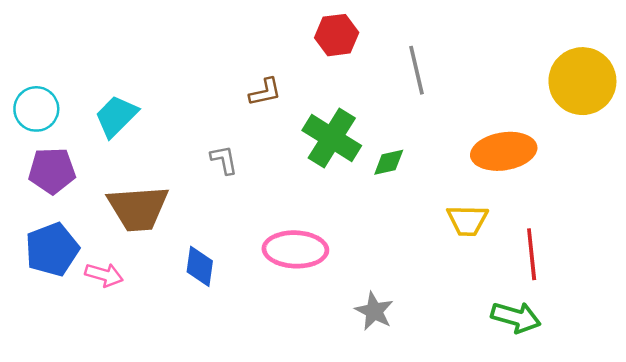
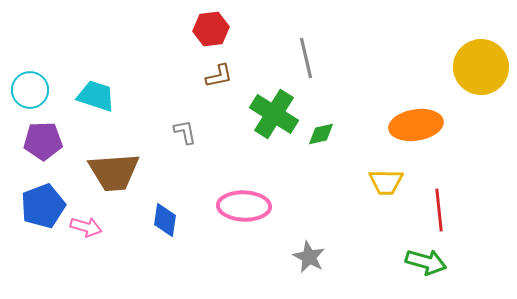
red hexagon: (337, 35) -> (211, 29), moved
gray line: (417, 70) -> (306, 58), moved
cyan trapezoid: (116, 116) -> (96, 96), turned 63

